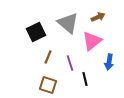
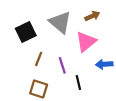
blue arrow: (109, 62) -> (104, 64), turned 77

